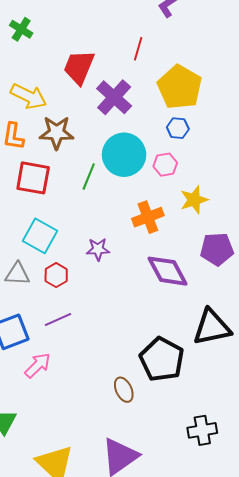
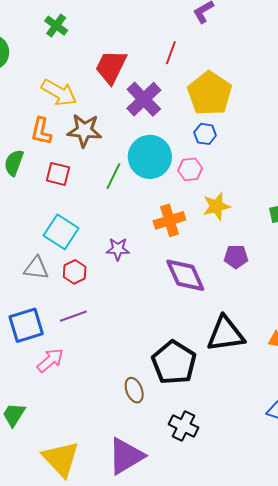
red square: (33, 178) -> (58, 174), size x0.7
purple pentagon: (217, 249) -> (236, 257), size x0.7
black cross: (202, 430) -> (183, 426), moved, turned 32

